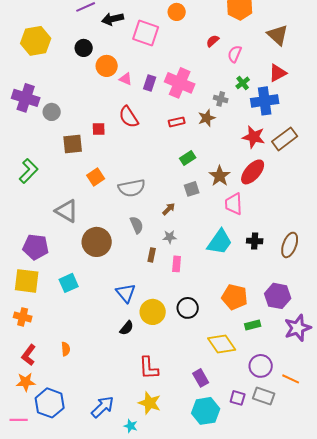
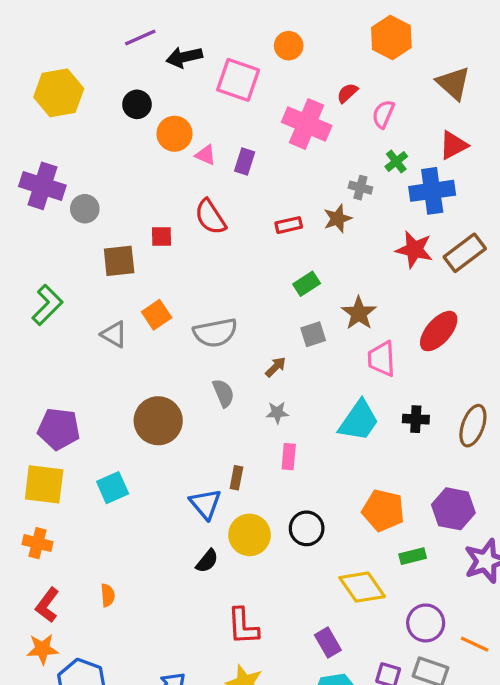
pink cross: (180, 83) -> (307, 124), moved
red ellipse: (253, 172) -> (439, 331), moved
gray triangle: (67, 211) -> (114, 334), moved, size x0.7
brown rectangle: (152, 255) -> (236, 478), moved

